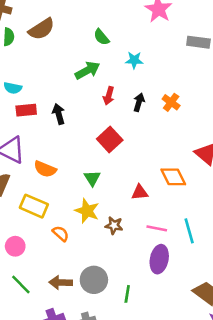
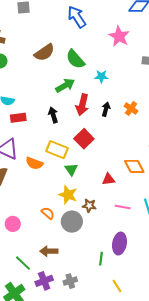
brown semicircle: (42, 29) -> (44, 53), moved
green semicircle: (101, 37) -> (75, 59), size x1.5
red arrow: (109, 96) -> (82, 105), size x1.5
black arrow: (59, 114) -> (53, 115), moved
yellow rectangle: (34, 206) -> (57, 150), moved
purple ellipse: (159, 259) -> (119, 244), moved
gray circle: (94, 280) -> (72, 222), moved
green line: (21, 284) -> (23, 263), moved

